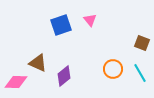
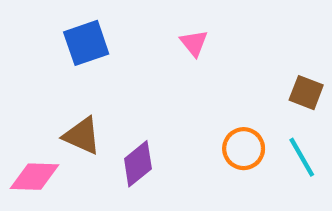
blue square: (61, 25) -> (86, 43), moved

